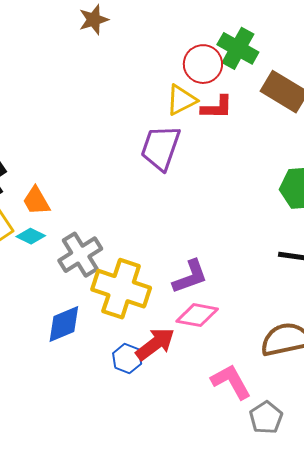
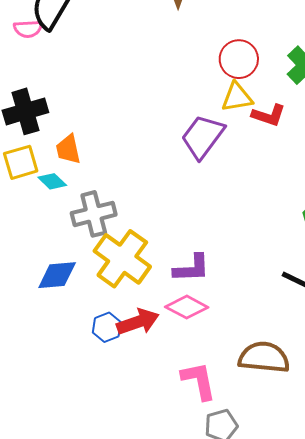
red circle: (203, 64) -> (239, 59), moved

